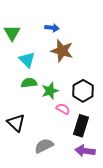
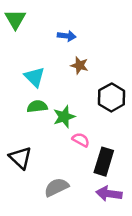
green triangle: (12, 33) -> (15, 19), moved
brown star: (62, 51) -> (79, 65), size x0.6
black hexagon: (83, 91) -> (112, 97), moved

